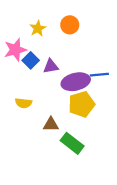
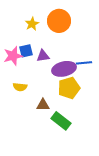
orange circle: (70, 25) -> (59, 21), size x1.5
pink star: (15, 50) -> (13, 56), moved
blue square: (31, 60) -> (26, 51), turned 32

